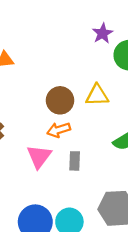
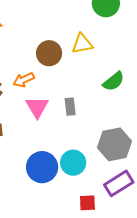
orange arrow: (59, 130) -> (24, 80), moved

